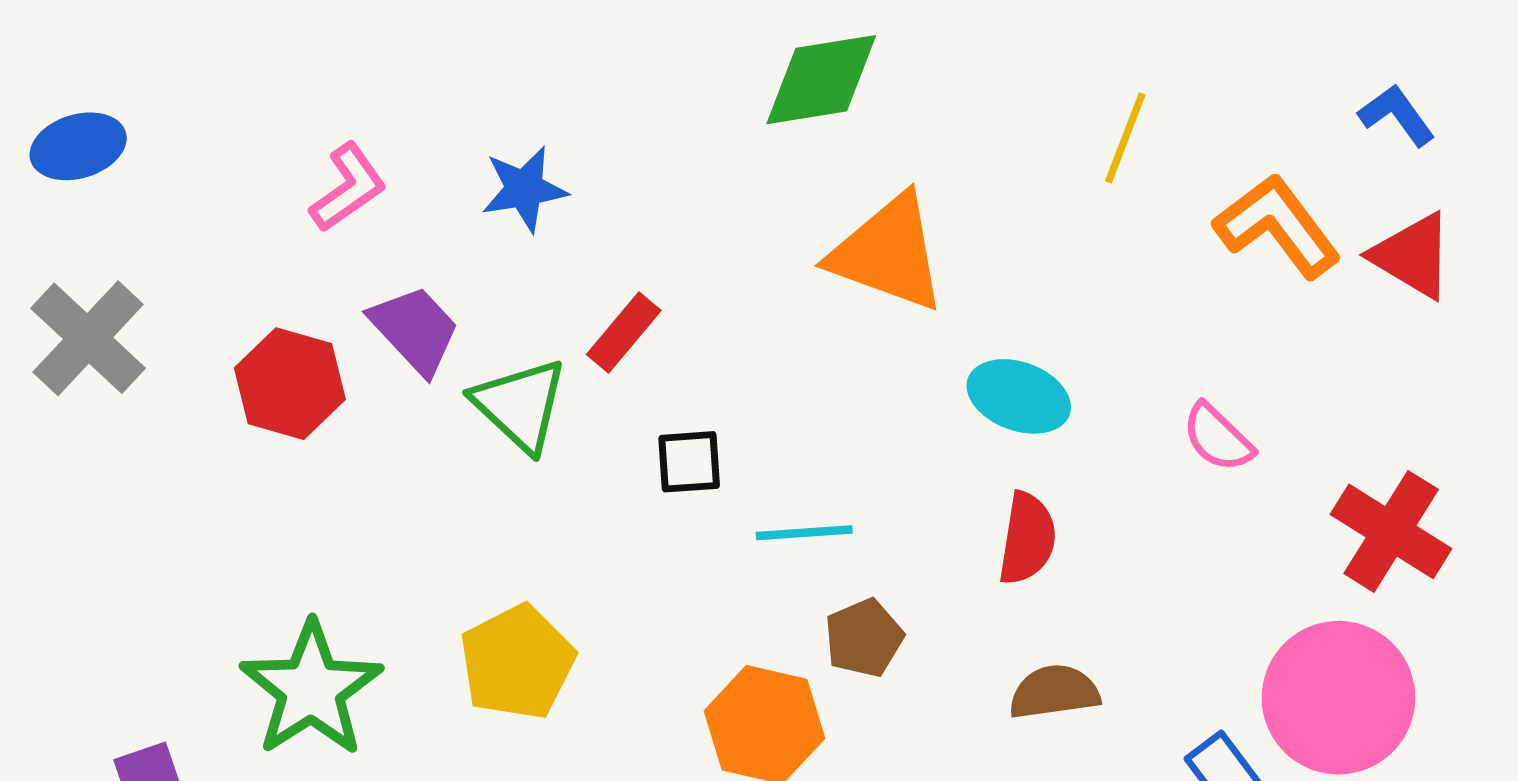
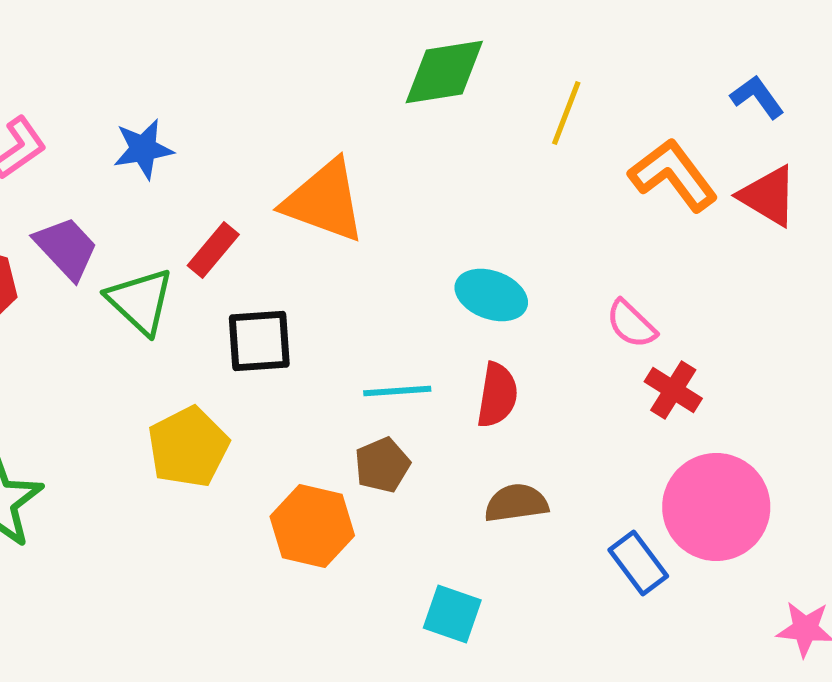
green diamond: (821, 80) -> (444, 72), moved
orange triangle: (888, 253) -> (324, 201), moved
black square: (689, 462) -> (259, 341), size x1.4
red cross: (1391, 531) -> (673, 390), moved, size x0.7
cyan line: (804, 533) -> (397, 391), moved
yellow pentagon: (517, 662) -> (188, 447), moved

